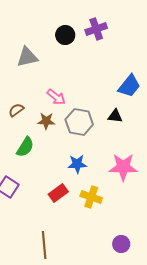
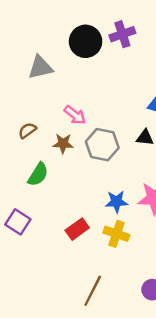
black circle: (65, 35) -> (86, 41), size x1.4
blue star: (77, 164) -> (116, 202), moved
brown line: (44, 245) -> (93, 291), moved, turned 32

